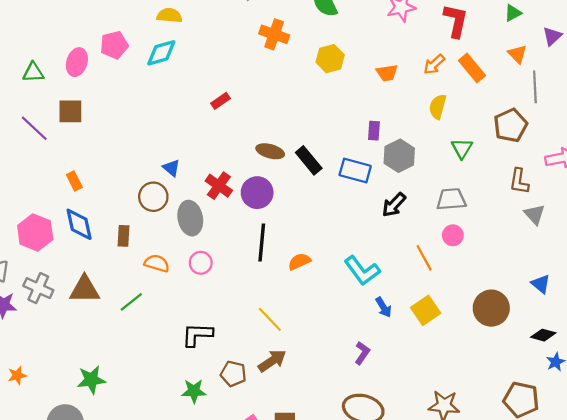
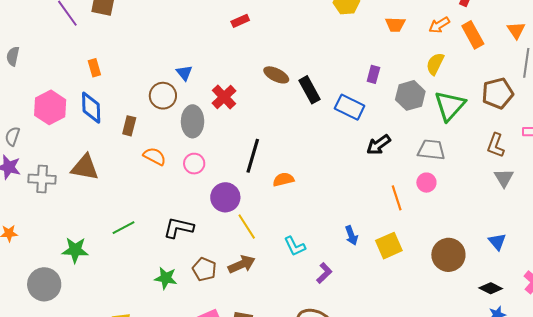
green triangle: (462, 148) -> (450, 106), size x1.6
gray hexagon: (399, 156) -> (410, 95), moved
purple circle: (257, 193) -> (225, 197), moved
cyan L-shape: (362, 271) -> (295, 246), moved, size x0.7
gray cross: (38, 288) -> (42, 179), moved, turned -32
green line: (131, 302) -> (123, 228), moved

